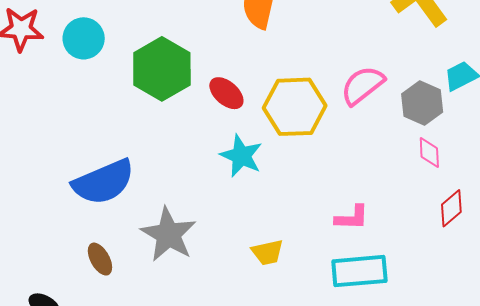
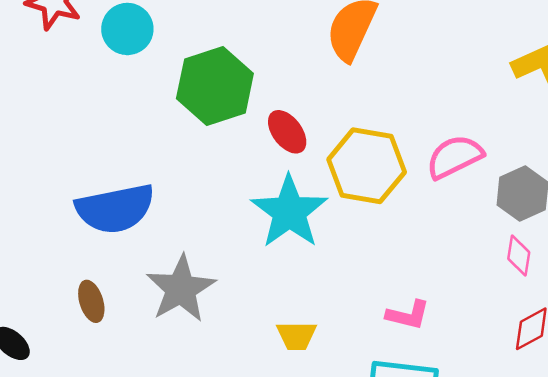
cyan star: (241, 156) -> (289, 212), size x1.4

